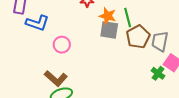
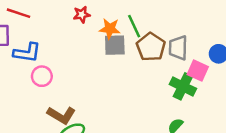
pink circle: (62, 45) -> (42, 76), moved
green cross: (158, 73) -> (183, 86), size x1.5

